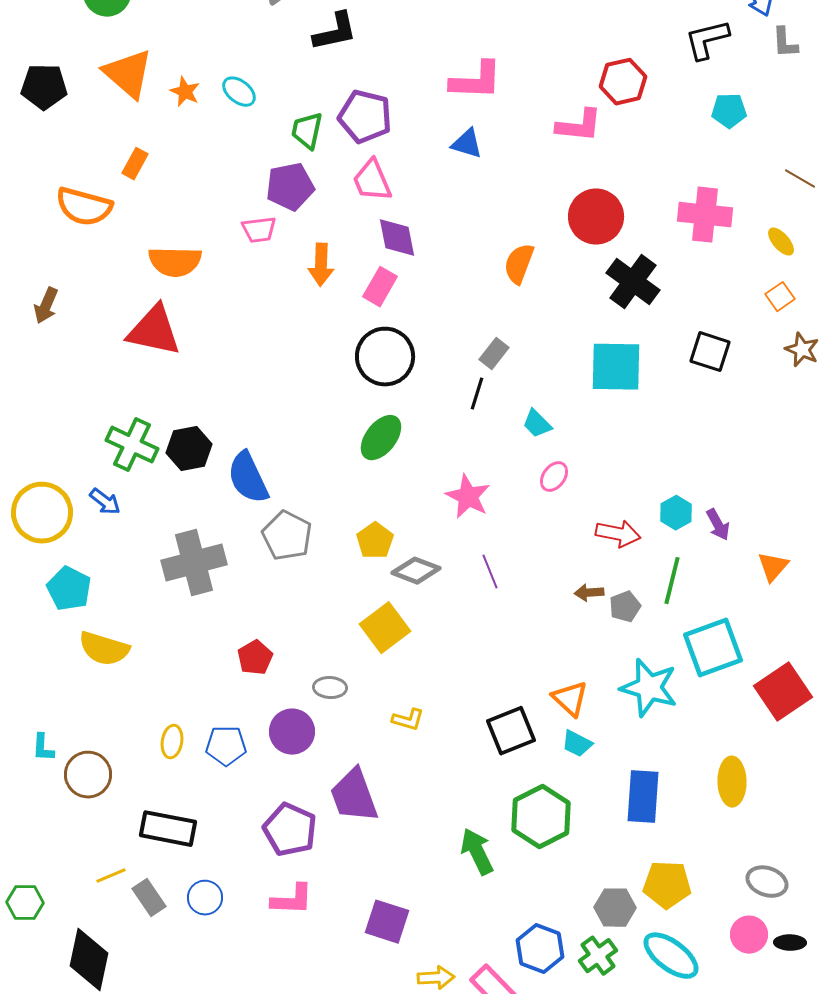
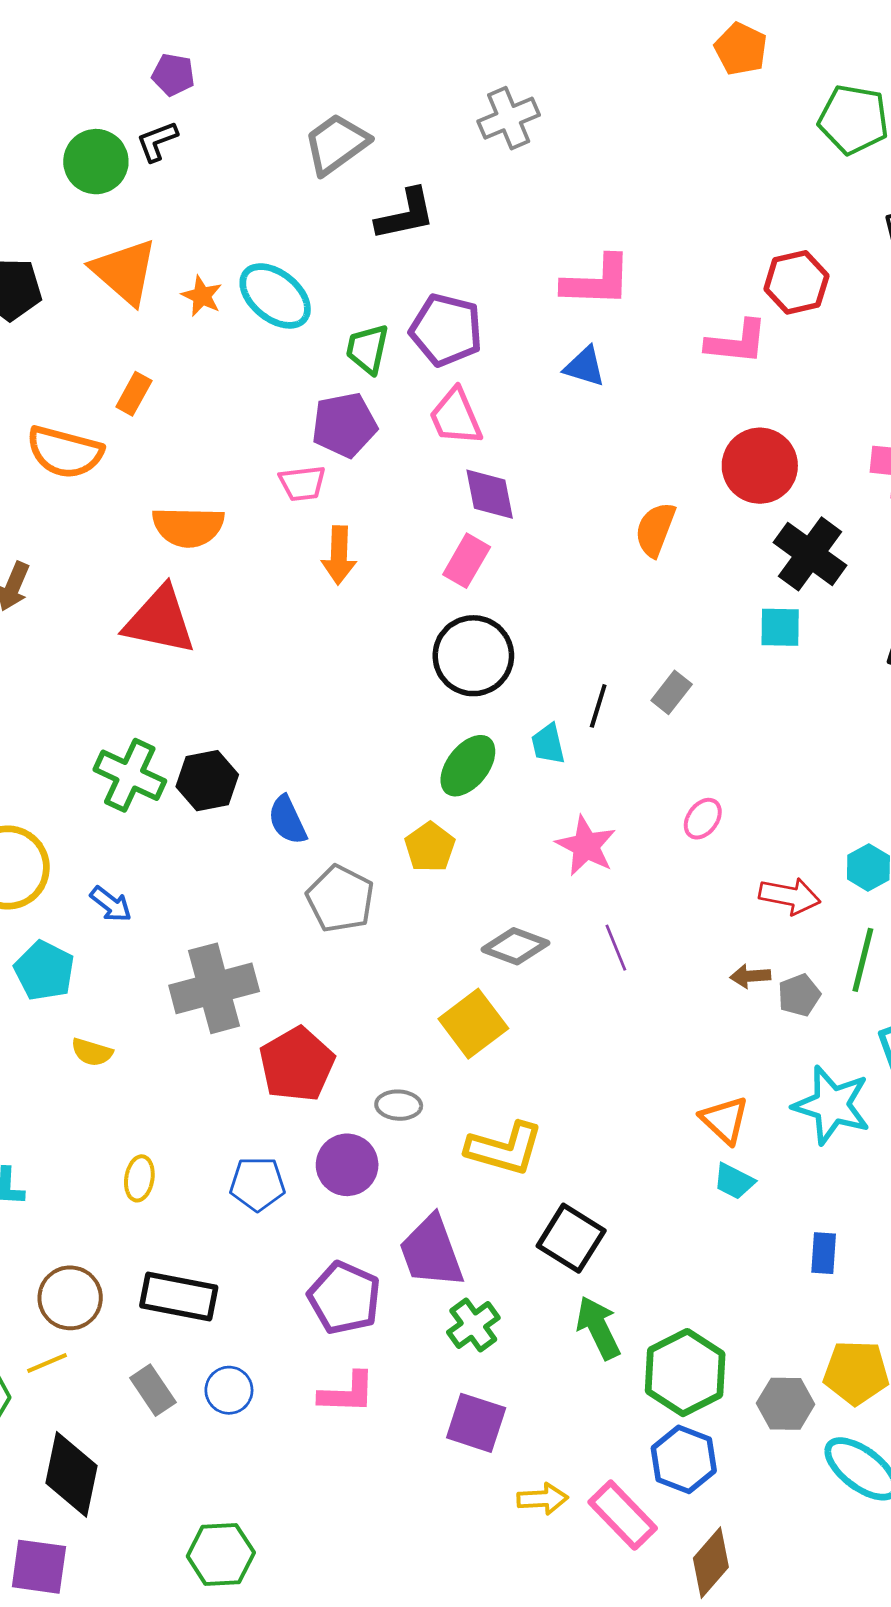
cyan ellipse: (239, 92) -> (275, 296), size x1.6
orange arrow: (321, 265) -> (339, 555), moved
gray rectangle: (494, 354) -> (672, 692), moved
cyan square: (616, 367) -> (780, 627), moved, size x0.6
cyan trapezoid: (537, 424) -> (548, 744), moved, turned 32
blue semicircle: (248, 478) -> (287, 820), size x0.7
blue arrow: (105, 502) -> (111, 904), moved
yellow pentagon: (375, 541) -> (430, 847), moved
gray cross: (194, 563) -> (214, 988), moved
yellow semicircle: (104, 649) -> (92, 1052), size x0.6
red pentagon: (255, 658) -> (297, 1064), size x1.6
yellow L-shape: (408, 720) -> (505, 1149), size x1.8
black square: (511, 731) -> (571, 1238), moved, turned -36
yellow ellipse: (172, 742) -> (139, 1178), moved
brown circle: (88, 775) -> (70, 1298), moved
blue rectangle: (643, 797) -> (824, 1253), size x0.6
green hexagon: (541, 817) -> (685, 1373), moved
yellow line: (111, 876) -> (47, 1363), moved
green cross: (598, 956) -> (473, 1325), moved

